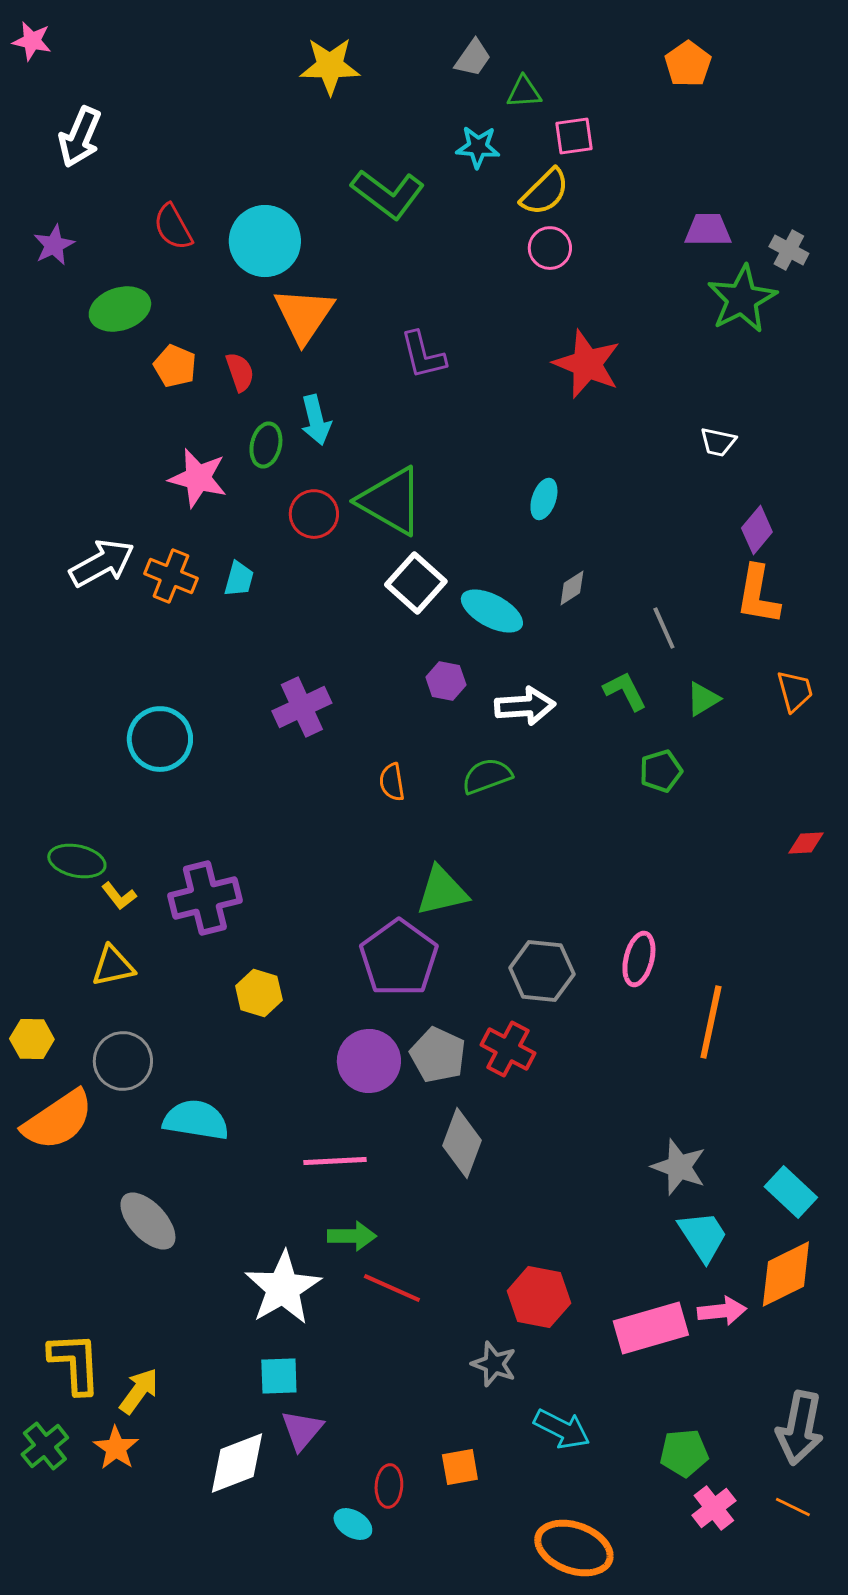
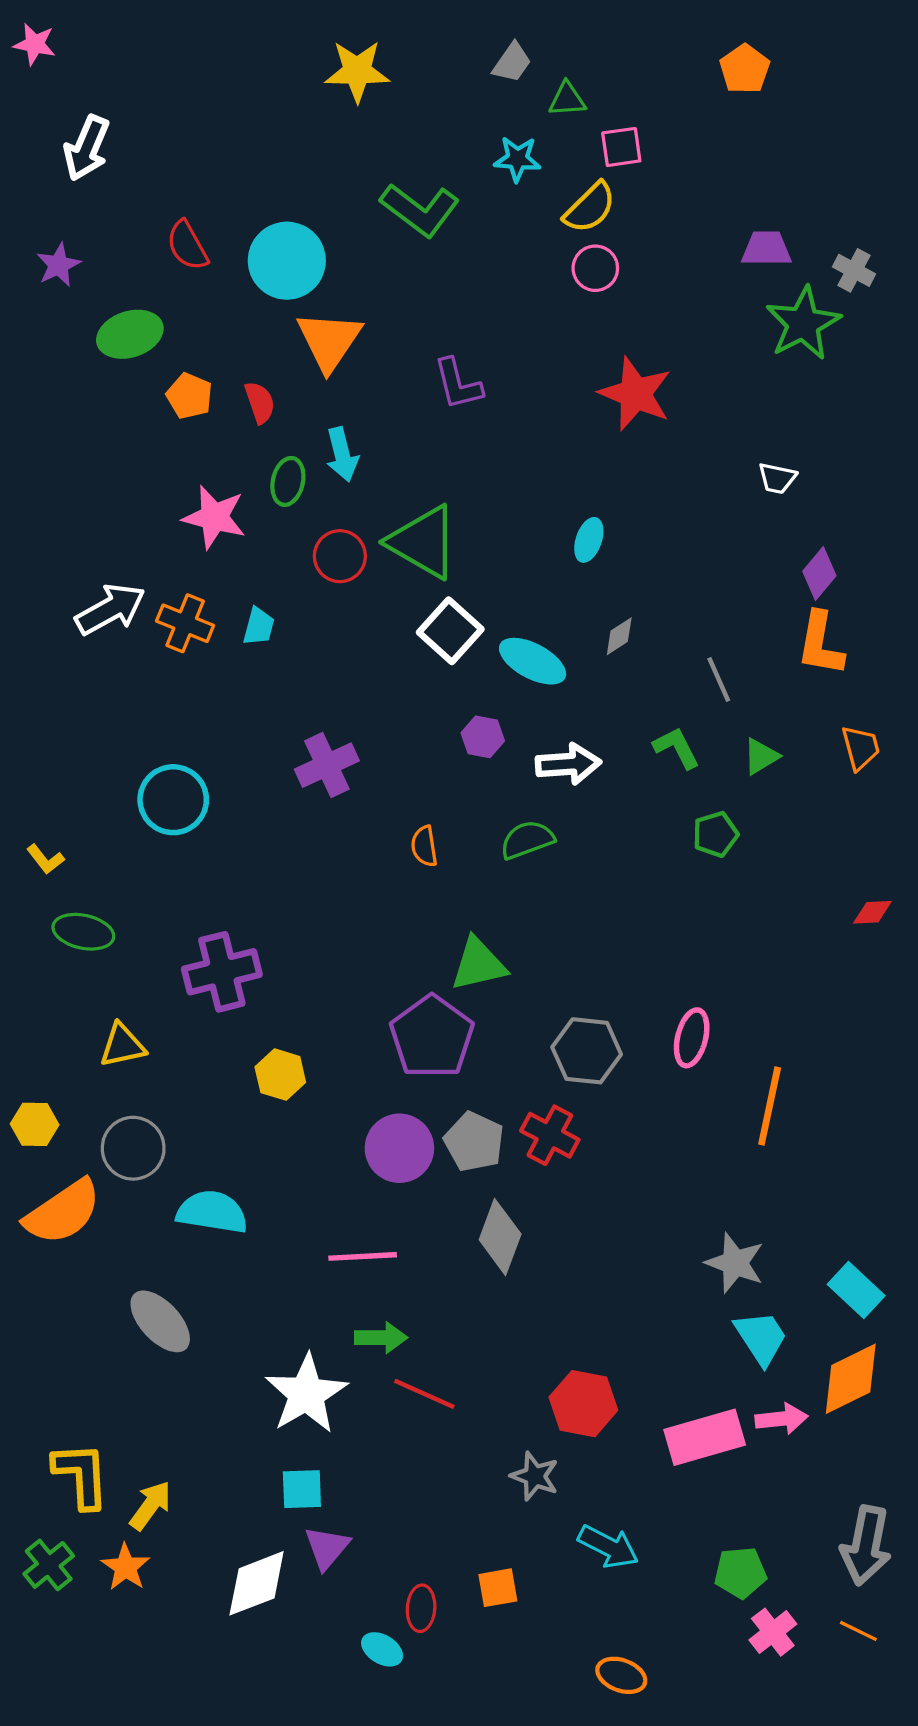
yellow L-shape: (119, 896) -> (45, 859), moved
orange ellipse: (574, 1548) -> (621, 1675), size x0.6

